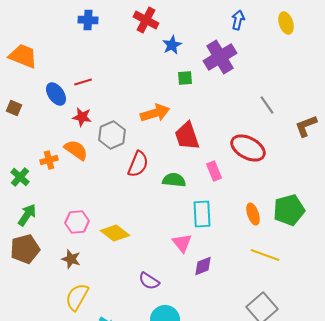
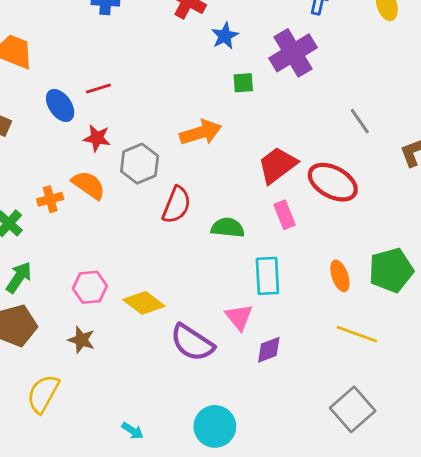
red trapezoid: (187, 136) -> (277, 165), moved, turned 72
purple semicircle: (149, 281) -> (192, 343), moved, size x1.5
yellow semicircle: (77, 297) -> (43, 394), moved

